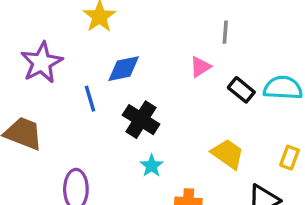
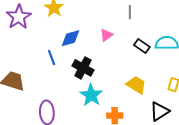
purple star: (42, 63) -> (19, 17), moved
pink triangle: (200, 67) -> (106, 35), moved
cyan star: (152, 166) -> (91, 95), size x1.6

